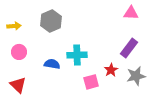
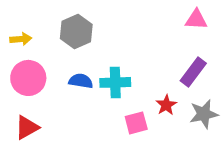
pink circle: (19, 52) -> (28, 78), size x1.5
blue semicircle: (52, 64) -> (81, 81), moved
red triangle: (18, 85) -> (27, 127), turned 48

